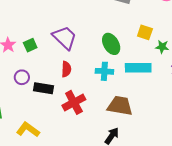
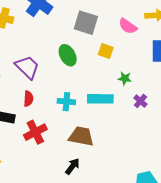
yellow square: (145, 32) -> (106, 51), moved
green ellipse: (111, 44) -> (68, 55), moved

